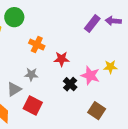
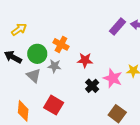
green circle: (14, 17) -> (37, 54), moved
gray star: (31, 74) -> (54, 66), moved
gray triangle: (14, 89) -> (34, 76), moved, turned -49

